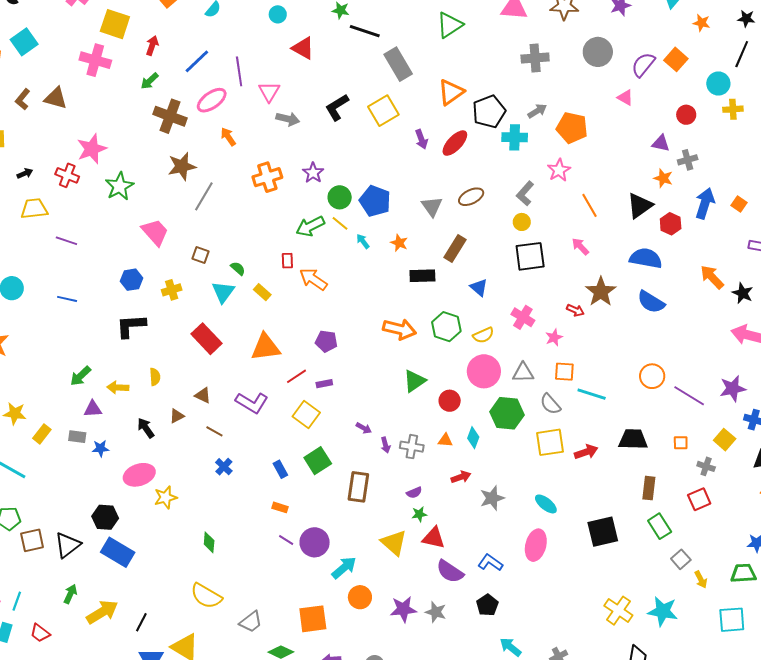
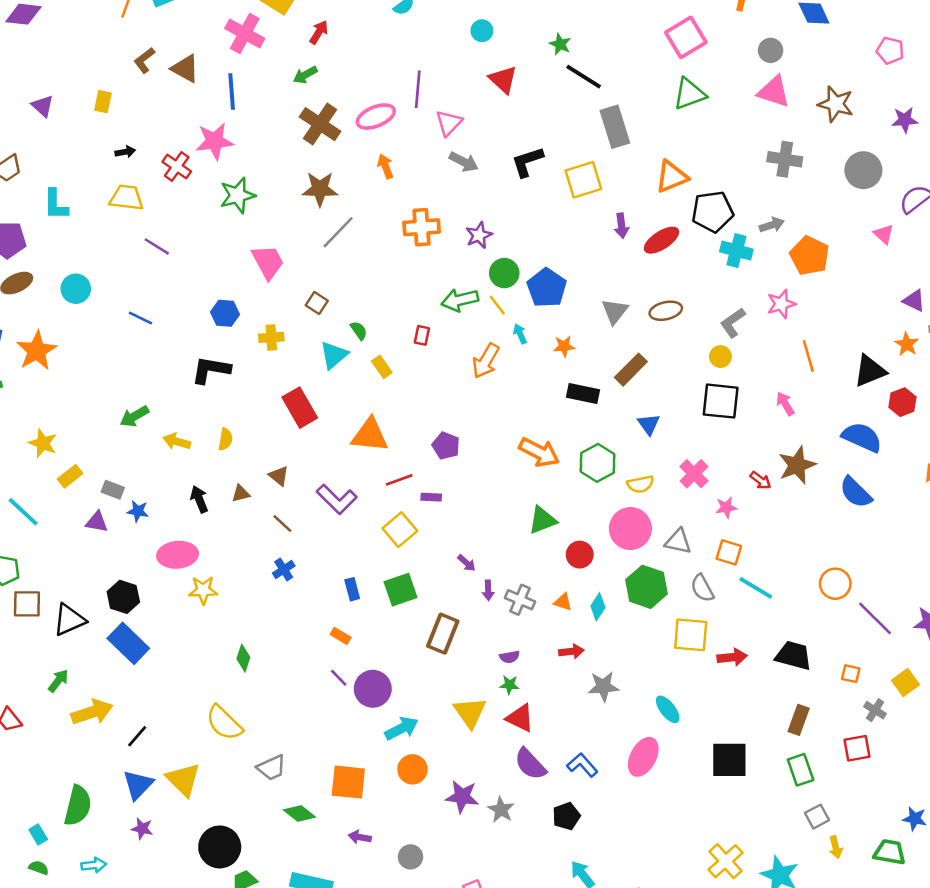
blue line: (197, 61) -> (232, 91), moved, turned -64
orange star: (399, 243) -> (564, 346), turned 30
orange arrow: (313, 279) -> (486, 361), moved, turned -108
purple triangle: (93, 409) -> (97, 522), moved

